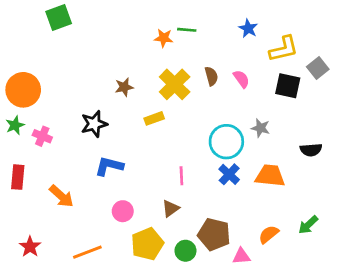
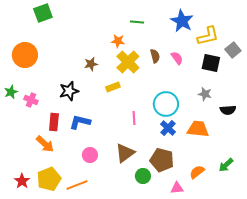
blue star: (248, 28) -> (182, 21), size x1.6
orange star: (164, 38) -> (118, 41), moved
orange circle: (23, 90) -> (25, 55), moved
gray star: (260, 128) -> (205, 94), moved
pink line: (181, 176) -> (134, 118), moved
red rectangle: (18, 177) -> (54, 122), moved
brown triangle: (170, 208) -> (125, 153), size x1.5
brown pentagon: (214, 234) -> (162, 160), moved
yellow pentagon: (147, 244) -> (49, 179), moved
green circle: (185, 251) -> (143, 176), moved
orange line: (87, 252) -> (77, 185), moved

